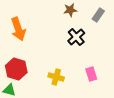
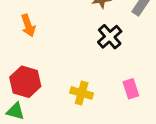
orange arrow: (18, 29) -> (28, 25), size x0.7

